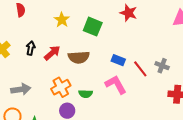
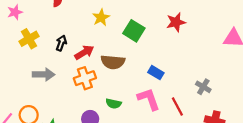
red star: (128, 13) -> (176, 22), turned 30
red line: (140, 69) -> (177, 106), moved
orange cross: (61, 87) -> (85, 78), moved
gray arrow: (21, 89) -> (44, 74), moved

